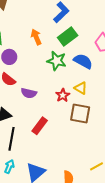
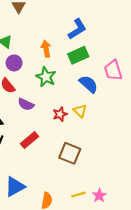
green star: (57, 61) -> (46, 77), moved
brown square: (80, 114) -> (70, 153), moved

